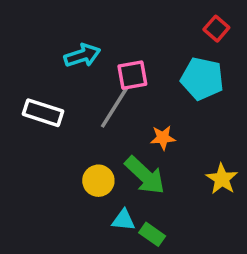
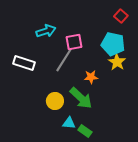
yellow star: (222, 179) -> (117, 62), moved

